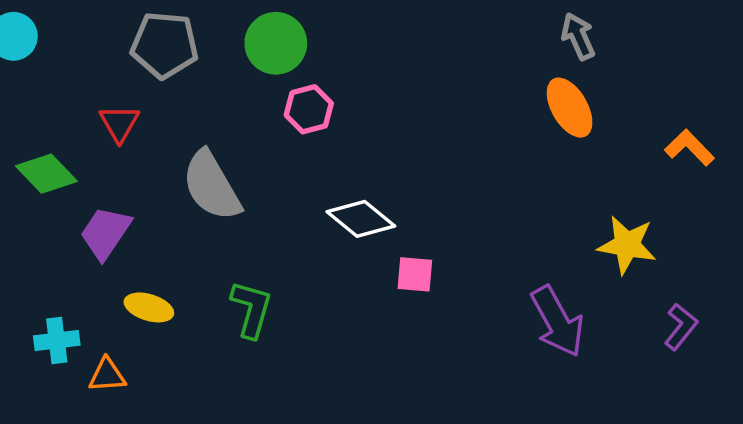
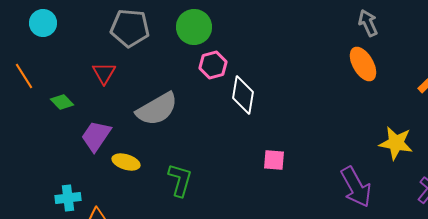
green diamond: (46, 174) -> (62, 102), size x0.7
gray semicircle: (211, 186) -> (157, 109), turned -90
white diamond: (361, 219) -> (243, 95), moved, turned 60
yellow ellipse: (149, 307) -> (126, 162), moved

